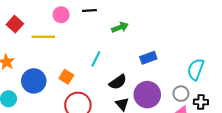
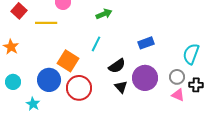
green arrow: (120, 27) -> (104, 14), moved
orange square: (66, 77) -> (68, 61), size x1.5
blue circle: (34, 81) -> (49, 80), moved

